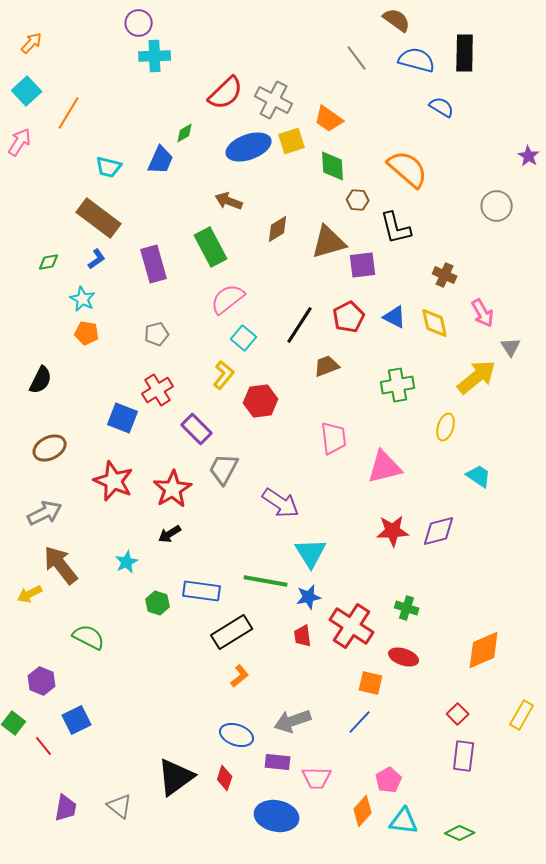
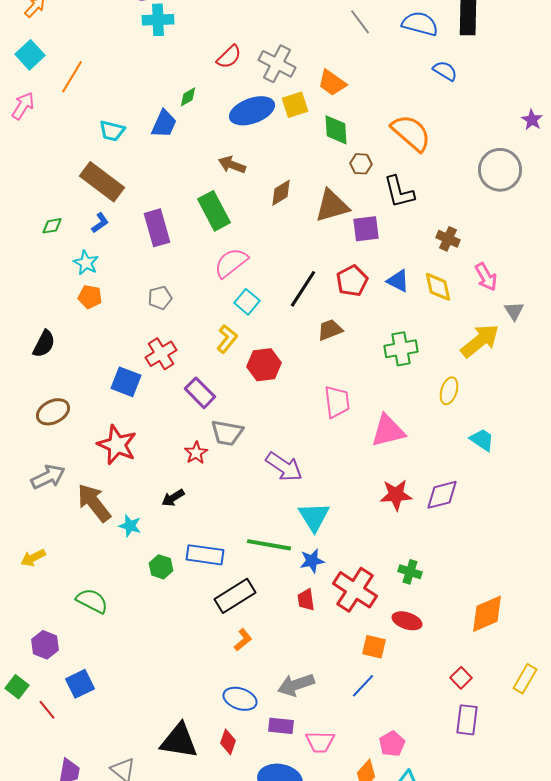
red semicircle: (226, 93) -> (229, 57), size x0.7
gray circle: (497, 206) -> (500, 170), size x1.4
gray trapezoid: (224, 469) -> (227, 433), turned -108
red star: (173, 489) -> (196, 453), moved, size x0.6
cyan star: (127, 562) -> (130, 526), turned -30
brown arrow: (61, 565) -> (94, 503), moved
black triangle: (176, 777) -> (179, 741), turned 45

